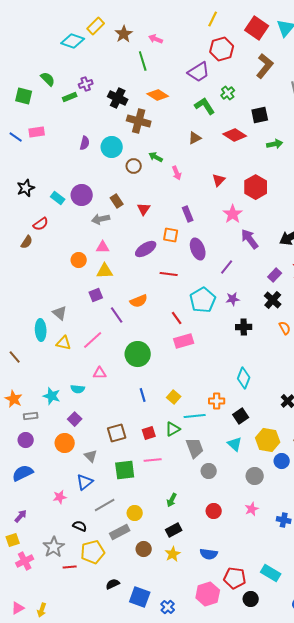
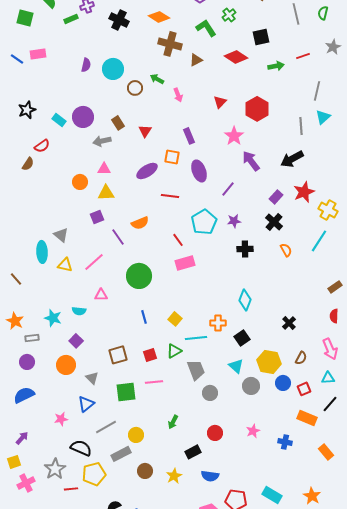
brown cross: (139, 121) -> (170, 44), moved
gray circle: (255, 476) -> (251, 386), moved
black semicircle: (80, 526) -> (81, 448), size x1.5
black rectangle: (174, 530) -> (193, 452), moved

